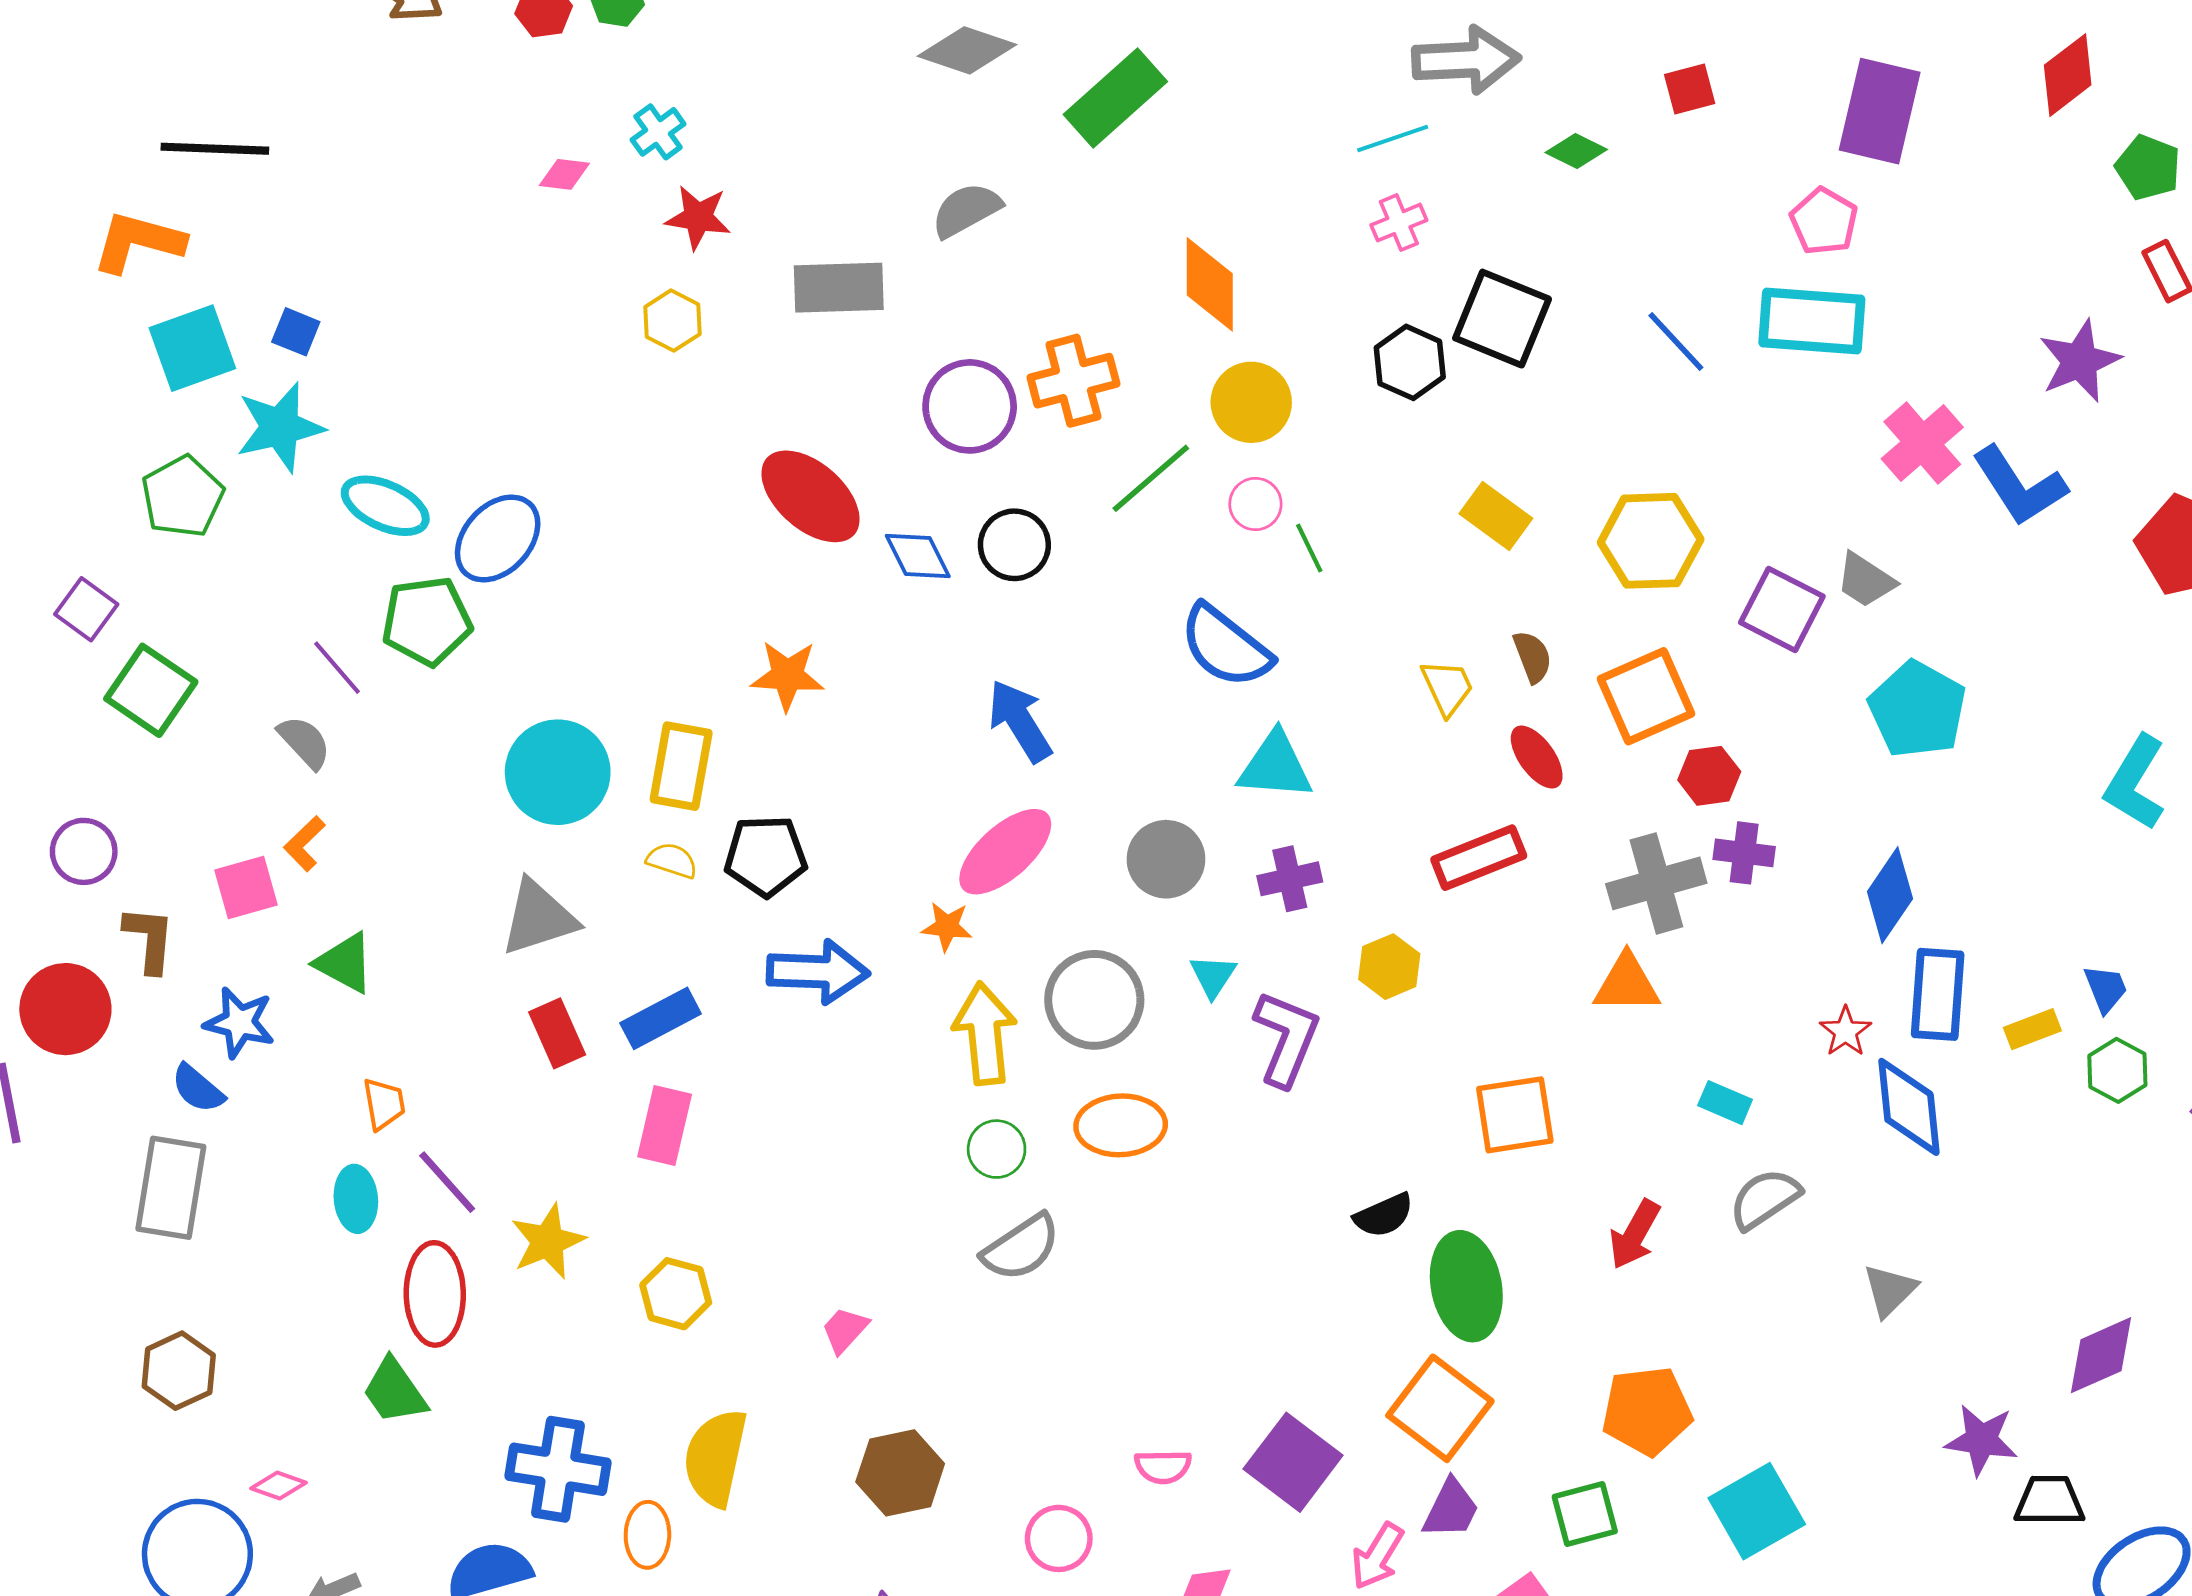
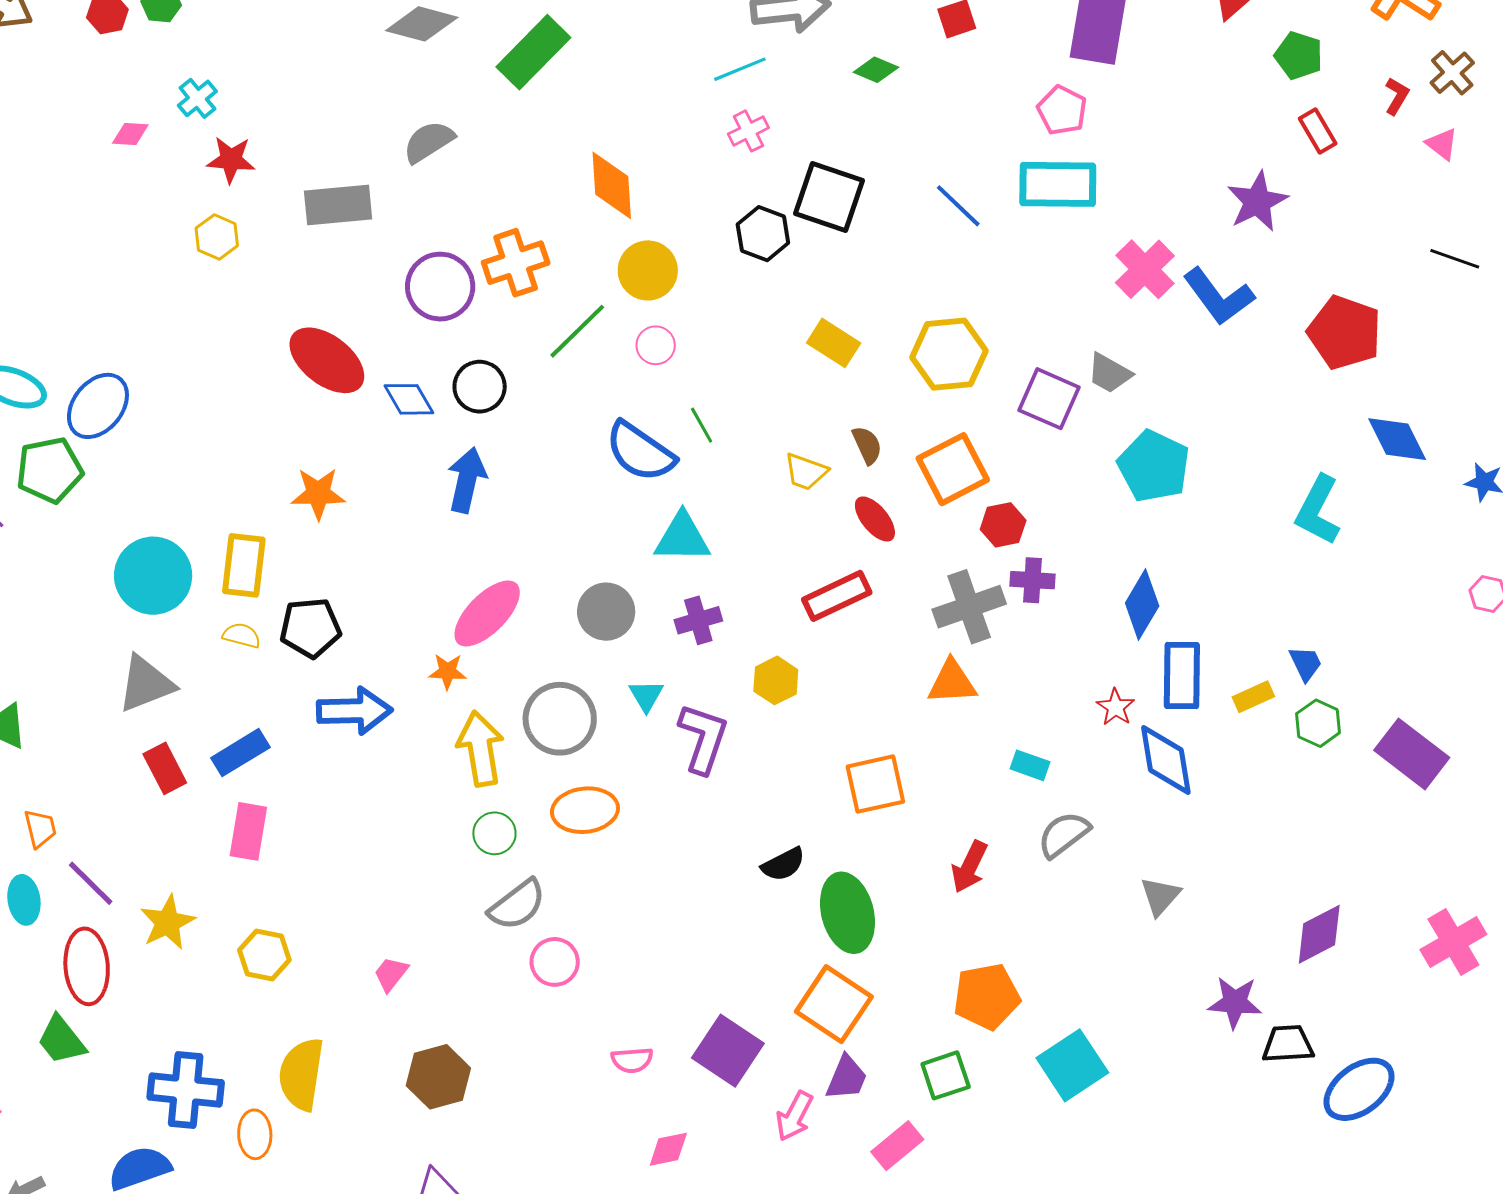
green line: (1309, 548) -> (702, 425), moved
yellow trapezoid: (1447, 687) -> (806, 472), turned 138
blue arrow: (1020, 721) -> (467, 480), moved, turned 48
pink circle: (1059, 1538) -> (555, 962), moved

